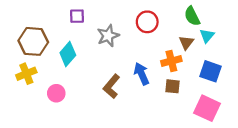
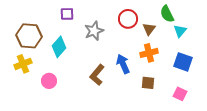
brown triangle: (186, 43) -> (149, 29), moved
brown square: (173, 86) -> (148, 83), moved
pink square: (207, 108) -> (180, 94), size x0.6

